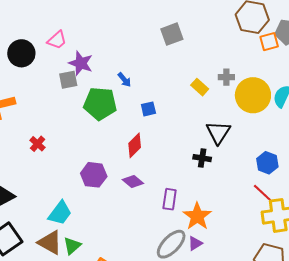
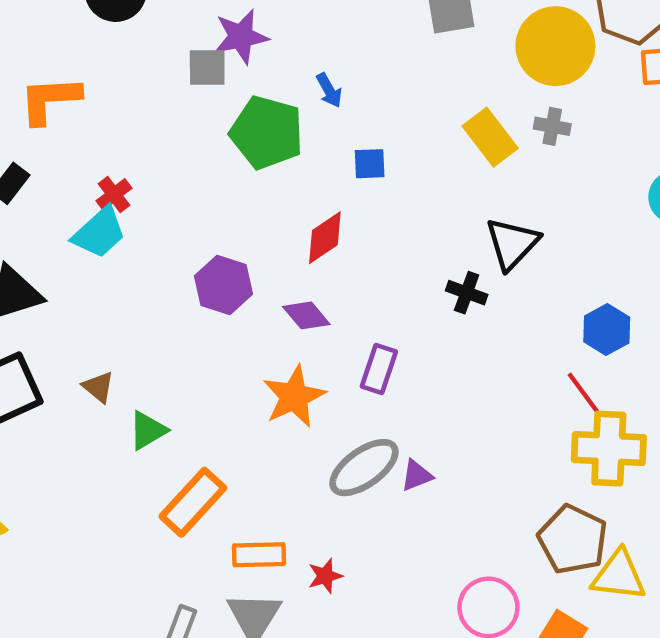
purple star: (81, 63) -> (241, 37), turned 30
yellow rectangle: (200, 87) -> (490, 137), size x1.4
yellow circle: (253, 95) -> (555, 46), moved
cyan trapezoid: (60, 213) -> (99, 233), moved
orange star: (197, 216) -> (294, 396), moved
brown triangle: (50, 242) -> (98, 387), moved, size x0.6

